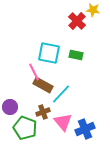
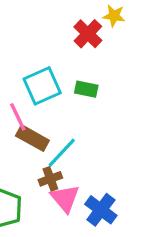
cyan square: (49, 53) -> (42, 86), turned -35
brown cross: (43, 112) -> (50, 179), moved
blue cross: (85, 129) -> (101, 210), turned -30

